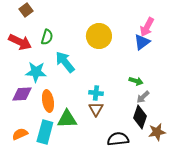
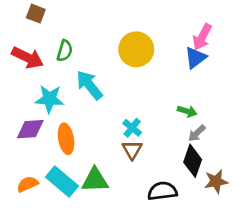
brown square: (26, 10) -> (36, 14), turned -32
cyan cross: (96, 93) -> (132, 128), turned 32
green triangle: (67, 119) -> (95, 180), moved
cyan rectangle: (45, 132) -> (62, 181), turned -65

